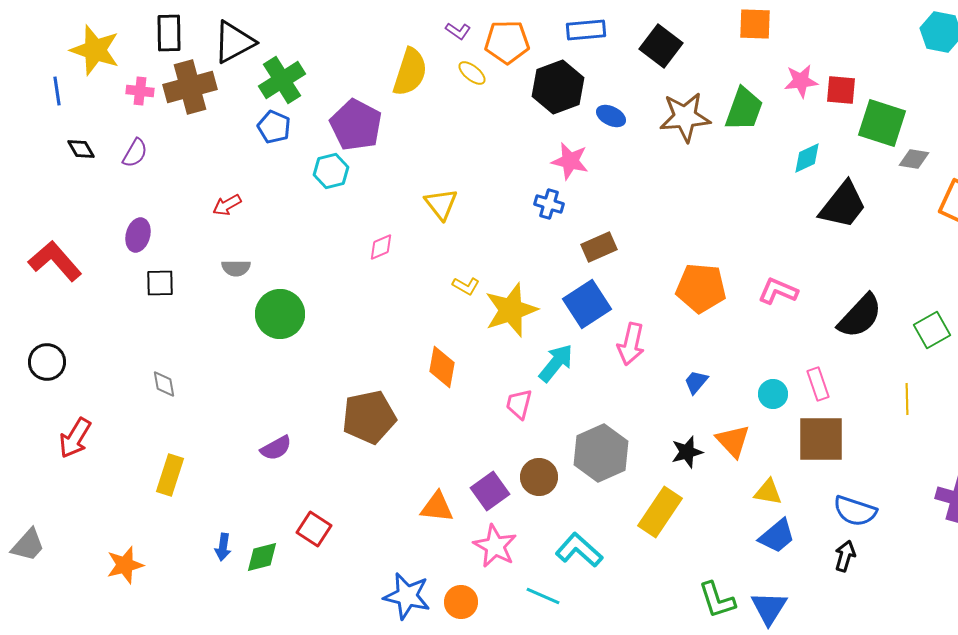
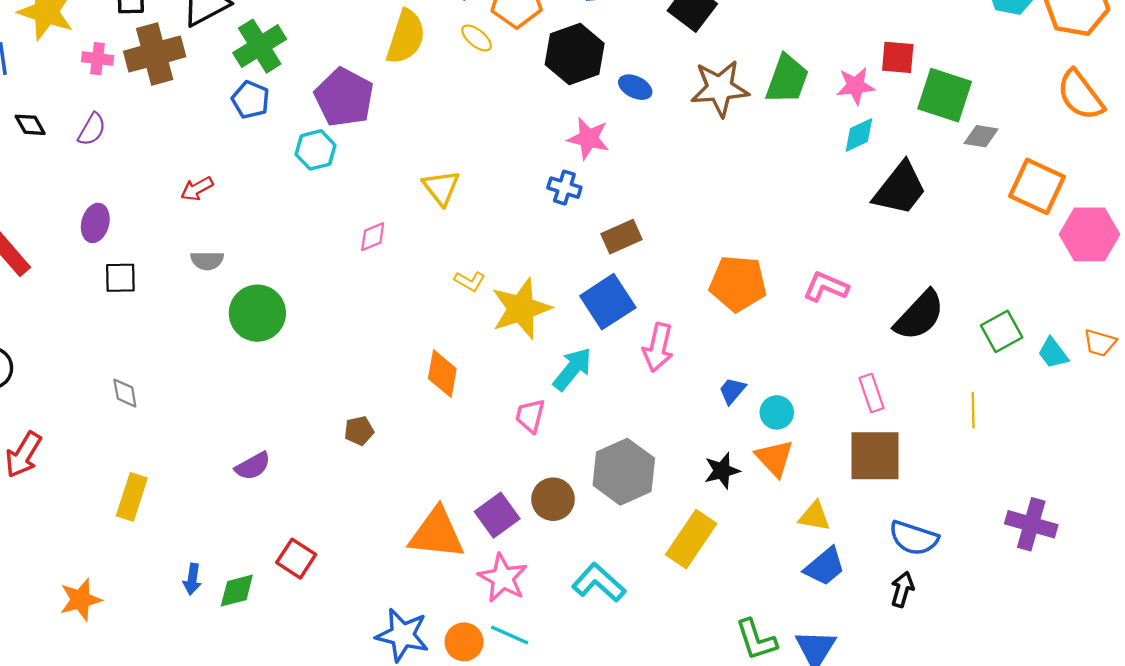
pink star: (801, 81) -> (856, 86), moved
cyan circle: (773, 394) -> (777, 412), moved
brown pentagon: (369, 417) -> (359, 431), size x0.5
orange triangle: (437, 507) -> (437, 533), size x1.5
cyan line: (543, 596) -> (510, 635), moved

